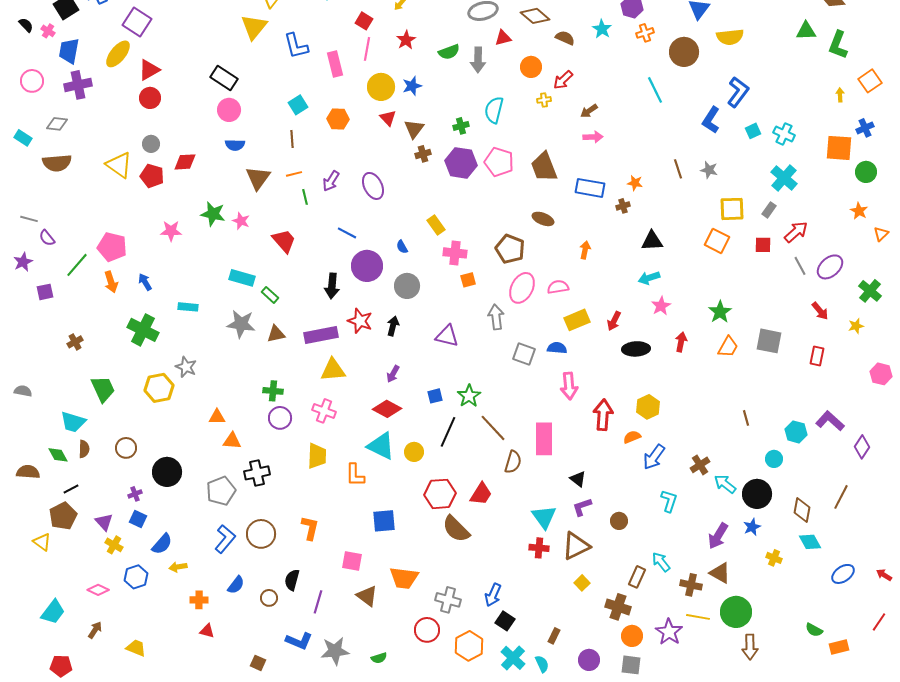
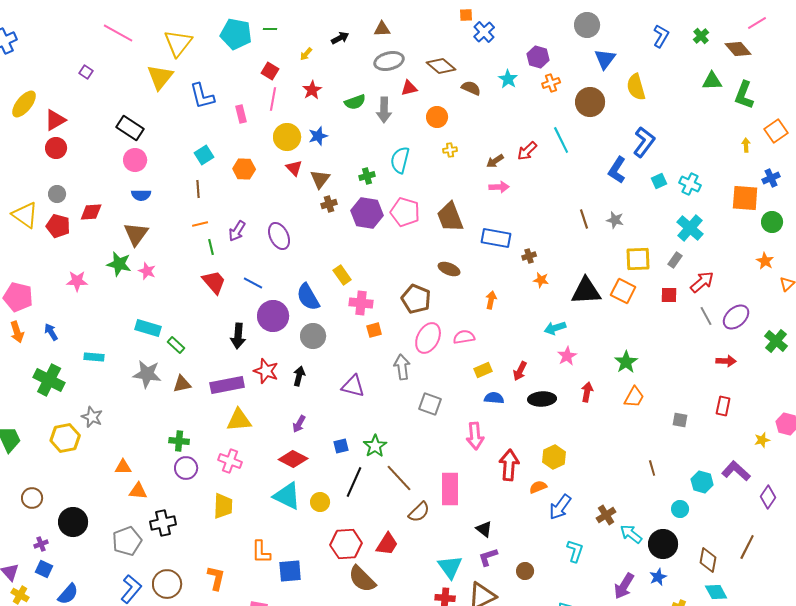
purple square: (137, 22) -> (86, 72), moved, size x0.5
yellow semicircle: (730, 37) -> (636, 87), turned 80
pink rectangle: (335, 64) -> (241, 114), size x0.7
red arrow: (563, 80) -> (527, 151), moved
brown triangle: (258, 178) -> (136, 234), moved
orange star: (635, 183) -> (541, 280), moved
red trapezoid: (284, 241) -> (214, 282), moved
black triangle: (652, 241) -> (586, 291), moved, size x1.4
blue semicircle: (402, 247) -> (308, 297), size x2.0
red arrow: (820, 311) -> (726, 361), turned -48
yellow rectangle: (577, 320) -> (483, 370), size x0.7
yellow star: (856, 326) -> (762, 440), moved
gray square: (769, 341) -> (680, 420), moved, size x0.6
blue semicircle: (557, 348) -> (494, 398), moved
brown semicircle: (513, 462) -> (419, 512), turned 30
orange L-shape: (355, 475) -> (261, 552), moved

